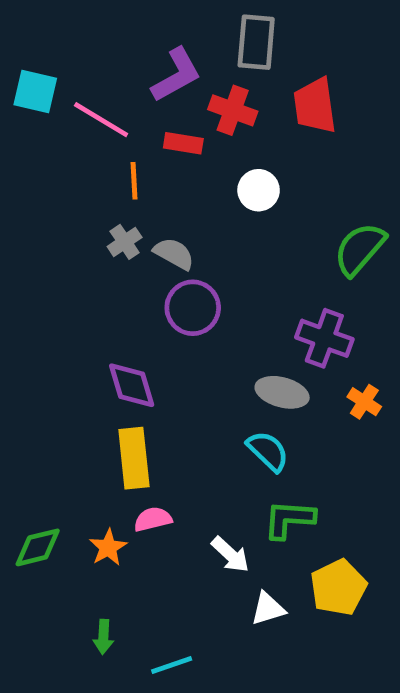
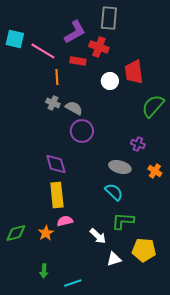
red trapezoid: (315, 106) -> (134, 72), moved
gray cross: (125, 242) -> (53, 103), turned -32
purple cross: (324, 338) -> (138, 144), size x0.6
yellow pentagon: (338, 587) -> (144, 250), turned 30

